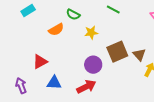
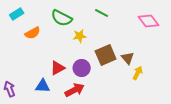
green semicircle: (73, 15) -> (62, 18), size x1.5
orange semicircle: (56, 30) -> (33, 33), moved
red triangle: (40, 62) -> (58, 68), moved

